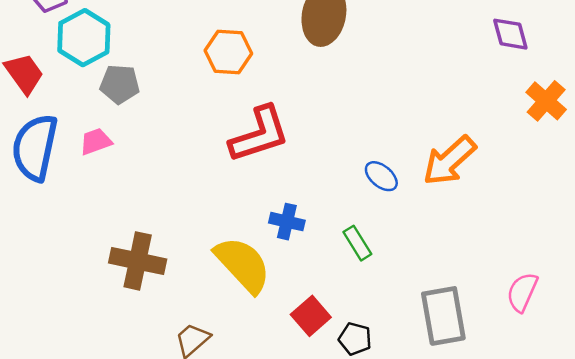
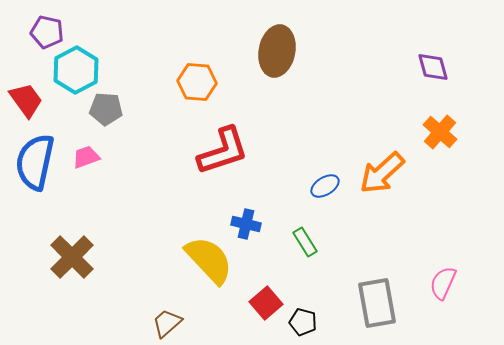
orange cross: (546, 101) -> (440, 132), moved
blue ellipse: (381, 176) -> (325, 186), turned -72
brown cross: (138, 261) -> (72, 257), moved, turned 33

